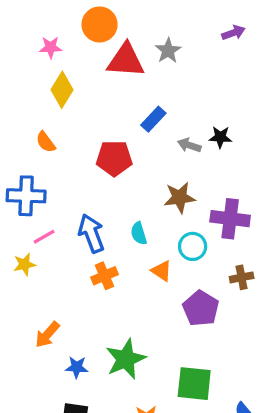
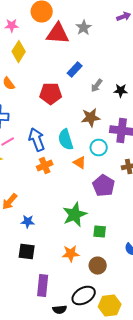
black star: (220, 137) -> (121, 91), moved
gray arrow: (189, 145) -> (97, 86), turned -72
cyan semicircle: (139, 233) -> (66, 140), size x1.5
green star: (126, 359) -> (75, 215), moved
green square: (194, 384) -> (100, 232), size x0.6

